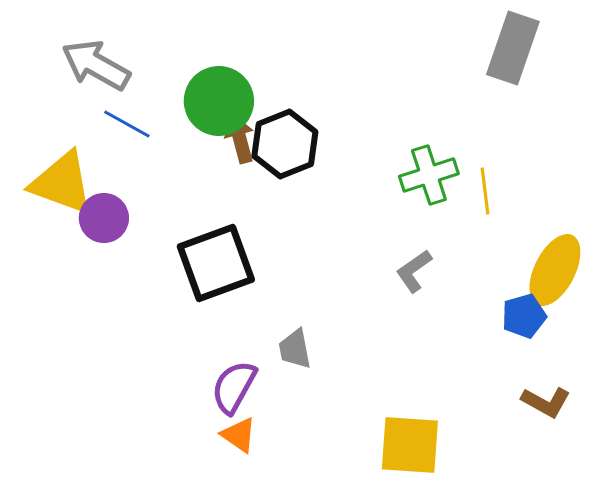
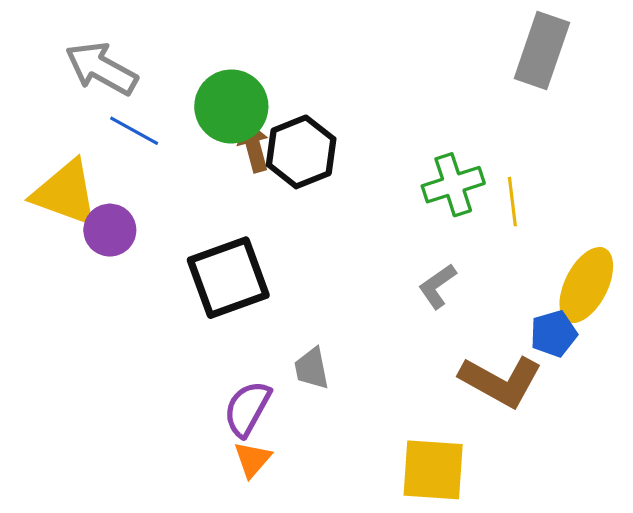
brown L-shape: (546, 402) -> (501, 381), moved, size x1.6
orange triangle: (239, 435) -> (252, 459), turned 36

